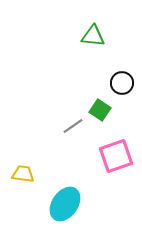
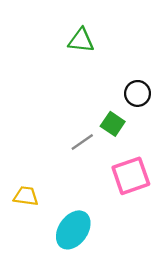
green triangle: (93, 36) -> (81, 40), moved

